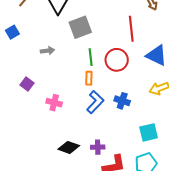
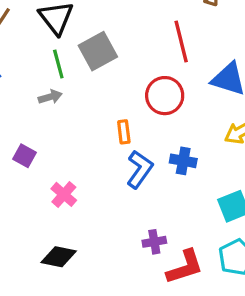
green line: (91, 57) -> (58, 64), moved
pink cross: (54, 103) -> (64, 194), moved, turned 35
black diamond: (69, 147) -> (59, 257), moved

